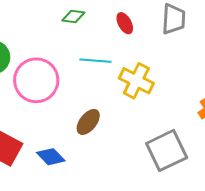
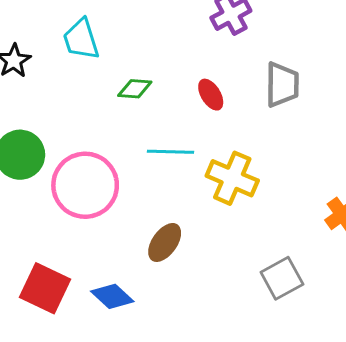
gray square: (167, 150) -> (282, 278), size x0.7

